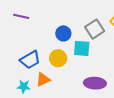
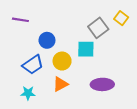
blue circle: (63, 33) -> (47, 40), moved
orange triangle: (43, 80) -> (60, 84), moved

